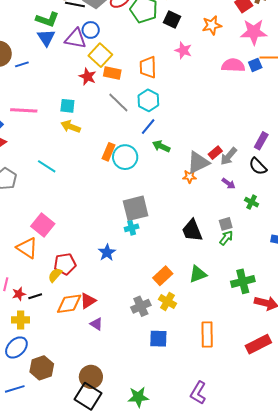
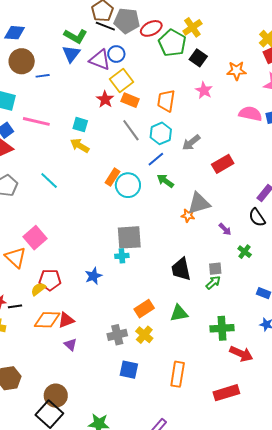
red rectangle: (215, 153) -> (223, 164), moved, size x1.5
gray arrow: (229, 156) -> (191, 143), moved

